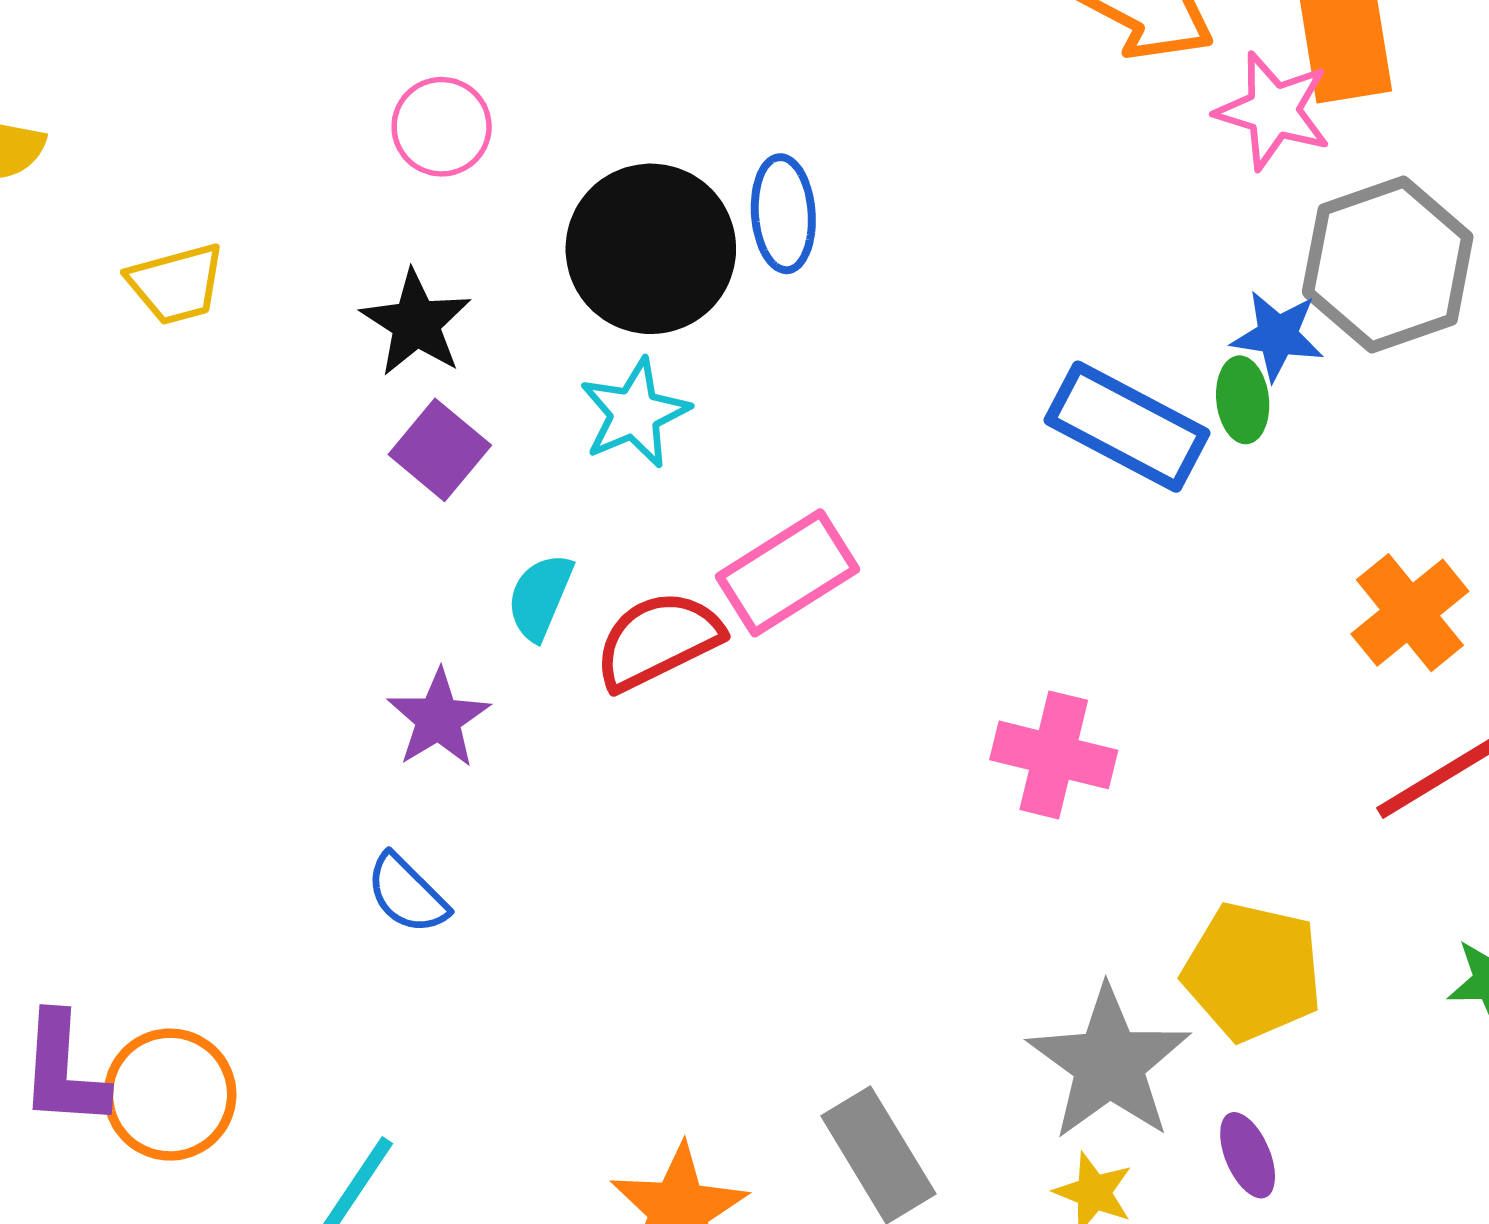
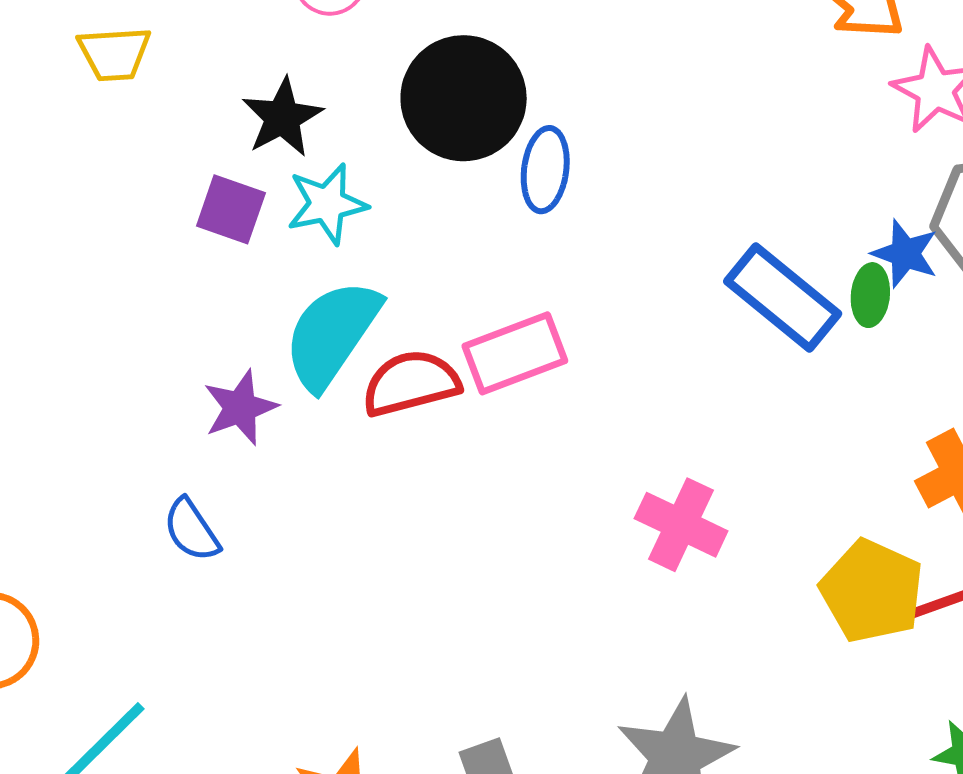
blue ellipse: (783, 214) -> (545, 170), moved
cyan star: (635, 413) -> (327, 204), moved
purple square: (440, 450) -> (231, 209), moved, turned -32
cyan semicircle: (540, 597) -> (332, 334), size x1.8
yellow pentagon: (1253, 972) -> (872, 591), moved

